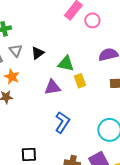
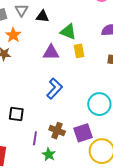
black triangle: (38, 53) -> (42, 16), turned 32

